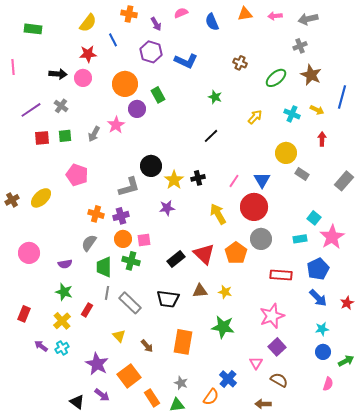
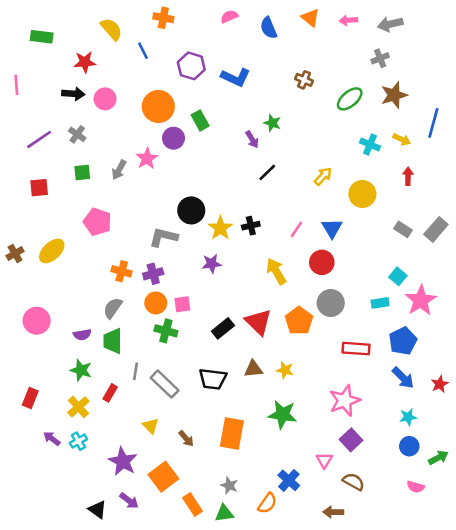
orange triangle: (245, 14) -> (310, 18), turned 49
yellow semicircle: (88, 23) -> (111, 29), turned -78
purple arrow: (156, 24) -> (252, 139), moved
red star: (88, 54) -> (85, 62), moved
brown star: (311, 75) -> (394, 95), turned 30
yellow arrow: (255, 117) -> (323, 176), moved
red square: (42, 138) -> (39, 188), moved
gray rectangle: (302, 174) -> (403, 229), moved
gray L-shape: (129, 187) -> (163, 237), turned -150
red circle: (254, 207) -> (322, 262), size x0.7
green trapezoid: (104, 267) -> (113, 341), moved
pink semicircle: (328, 384) -> (416, 487), turned 88

